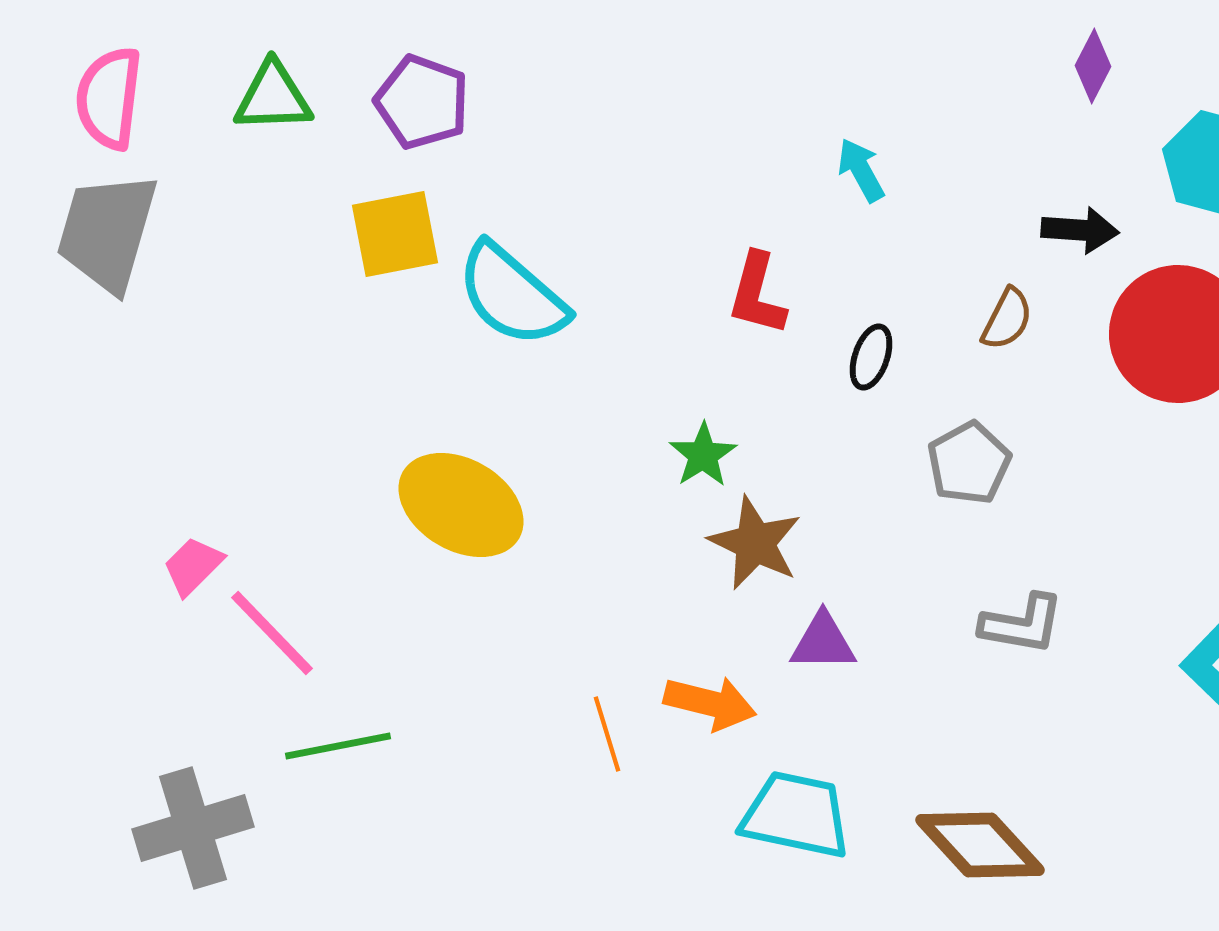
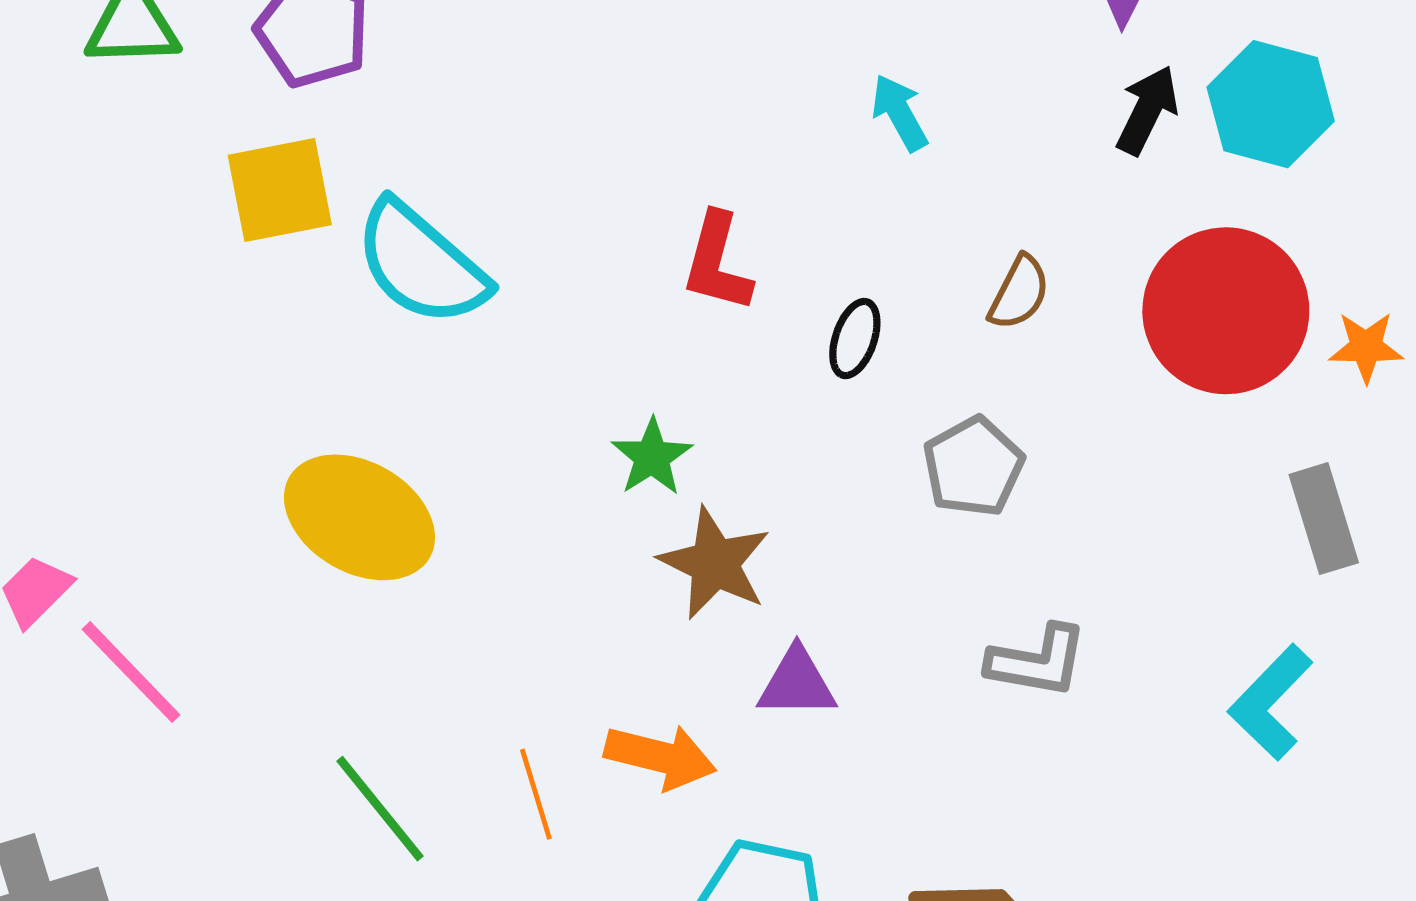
cyan arrow: (861, 170) -> (900, 113), moved
black arrow: (1080, 230) -> (1147, 110), moved, turned -68
green line: (338, 746) -> (380, 809), moved, turned 62

